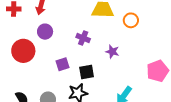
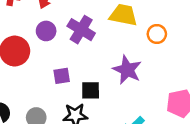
purple cross: (83, 38) -> (81, 30), moved, size x1.5
purple star: (112, 52) -> (127, 70), size x1.6

